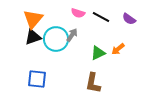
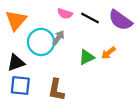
purple semicircle: (129, 19) -> (120, 20), size x1.6
black triangle: (33, 37) -> (16, 63), moved
brown L-shape: (93, 83) -> (56, 90), moved

